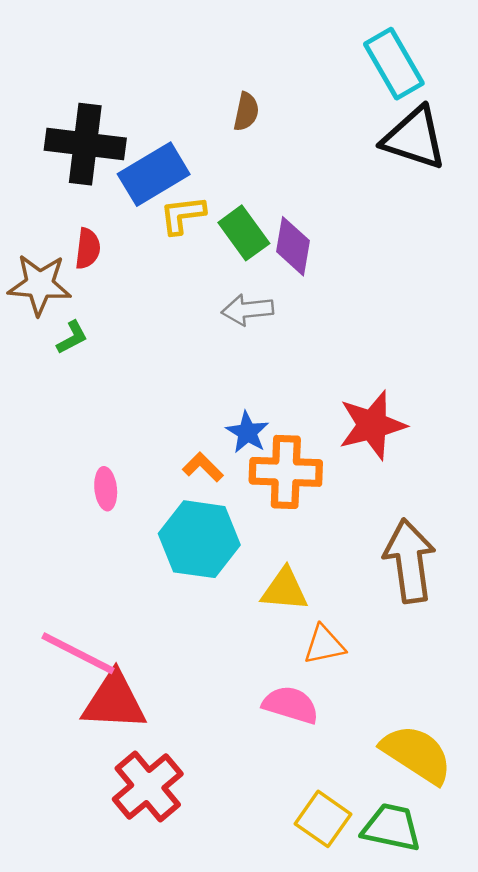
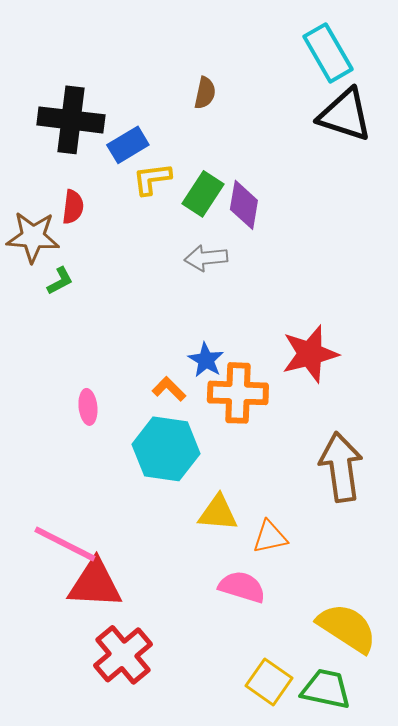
blue rectangle: (154, 174) -> (128, 145), size x0.7
green rectangle: (244, 233) -> (203, 194), turned 69
yellow triangle: (285, 590) -> (218, 513), moved

